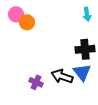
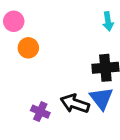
orange circle: (27, 22) -> (28, 48), moved

